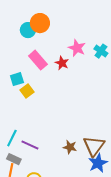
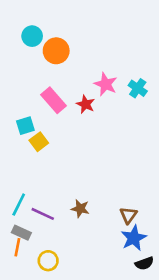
cyan circle: (28, 30) -> (32, 36), moved
brown triangle: (94, 146) -> (128, 215), size x0.6
brown star: (70, 147) -> (80, 209), moved

